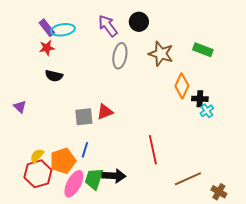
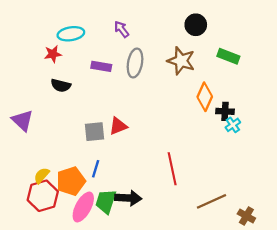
black circle: (139, 22) -> (196, 25), moved
purple arrow: (108, 26) -> (122, 29), size x0.7
purple rectangle: (47, 28) -> (101, 66), moved, turned -42
purple triangle: (20, 107) -> (23, 120), size x1.5

